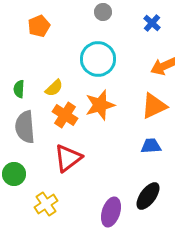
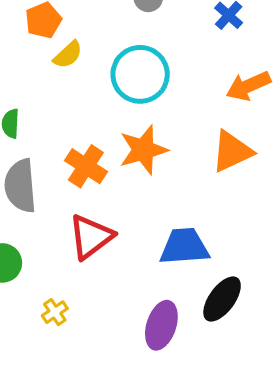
yellow semicircle: (54, 88) -> (68, 55), moved
blue trapezoid: (151, 146) -> (184, 247), moved, size x1.5
yellow cross: (46, 204) -> (55, 312), size x0.7

